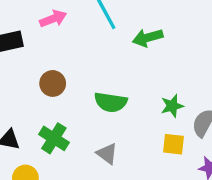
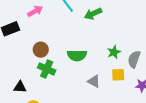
green cross: (54, 138) -> (47, 69), moved
gray triangle: (107, 154) -> (94, 81), moved

